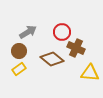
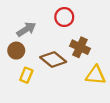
red circle: (62, 32) -> (64, 17), moved
yellow rectangle: (19, 69) -> (26, 75), moved, turned -32

